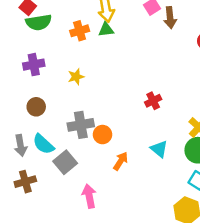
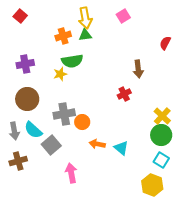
brown arrow: (170, 18) -> (138, 69), moved
green semicircle: (39, 22) -> (72, 61), moved
brown circle: (36, 107) -> (27, 99), size x1.5
cyan triangle: (159, 149) -> (121, 148), moved
orange arrow: (121, 161) -> (97, 144), turned -112

